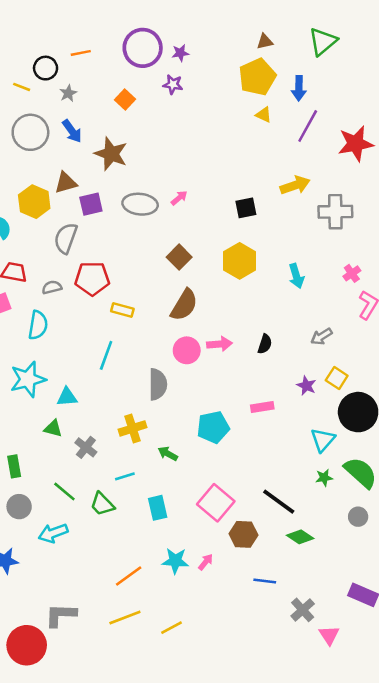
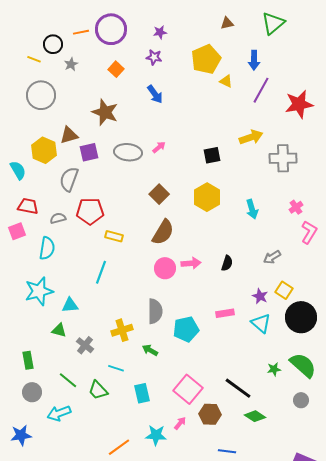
purple circle: (143, 48) -> (111, 29), moved
yellow pentagon: (257, 77) -> (206, 59), moved
blue arrow: (72, 131) -> (155, 94), moved
gray semicircle: (158, 384) -> (155, 311), moved
cyan triangle: (323, 440) -> (261, 323), moved, turned -30
cyan line: (125, 476) -> (116, 368), turned 35
pink arrow: (206, 562) -> (180, 423), moved

